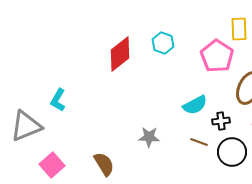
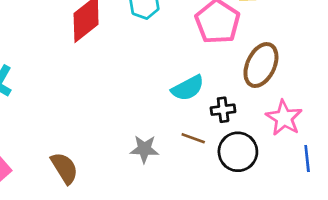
gray star: (149, 137) -> (144, 149), moved

